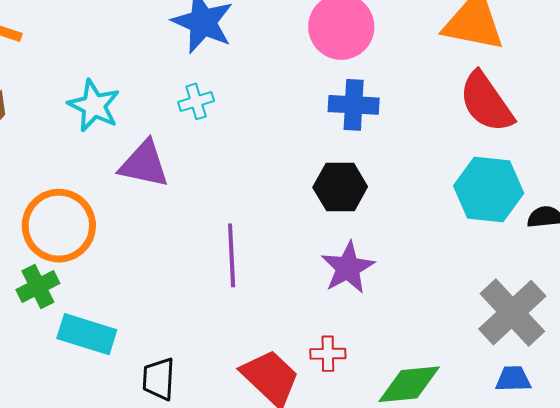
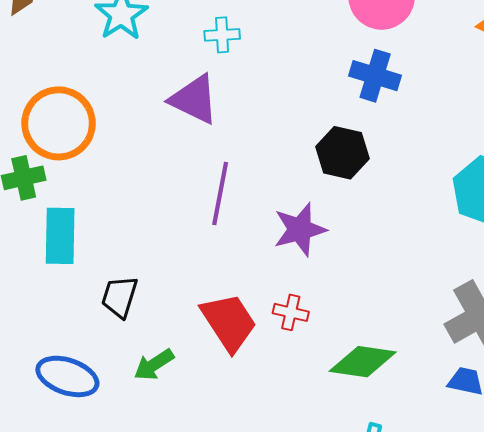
purple triangle: (144, 164) -> (194, 99), moved
purple star: (348, 268) -> (300, 229), moved
cyan rectangle: (87, 334) -> (60, 236), turned 60

